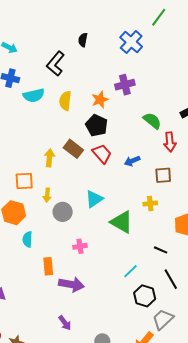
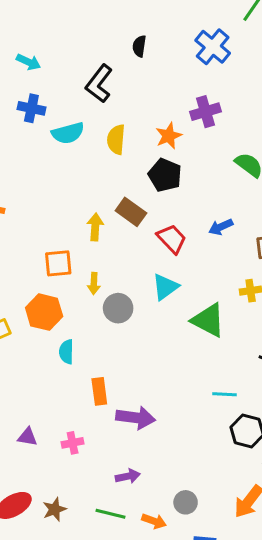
red trapezoid: (102, 154) -> (172, 239), moved
pink cross: (80, 246) -> (73, 443), moved
cyan line: (131, 271) -> (224, 394), turned 49
purple arrow: (65, 323) -> (128, 476), turned -63

